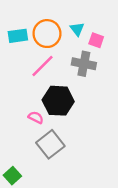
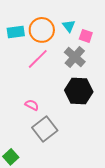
gray cross: (84, 64) -> (75, 57), turned 30
black hexagon: (58, 101) -> (79, 91), moved

